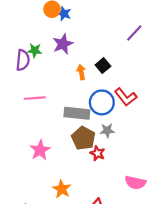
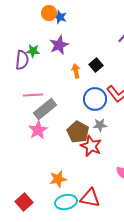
gray rectangle: (77, 113) -> (45, 109), moved, turned -45
pink star: (40, 150) -> (38, 130), moved
red star: (97, 153) -> (91, 146), size x1.5
orange star: (62, 189) -> (58, 179), turned 30

